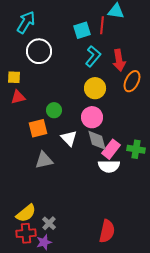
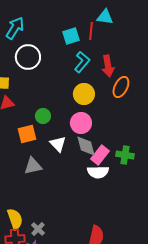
yellow semicircle: (26, 213) -> (15, 219), turned -70

